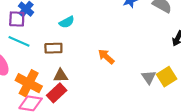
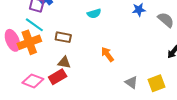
cyan semicircle: (67, 22) -> (94, 14), moved
gray triangle: (149, 77) -> (131, 82), moved, turned -32
orange cross: (29, 83) -> (29, 42), moved, turned 30

